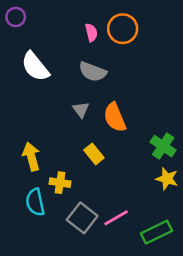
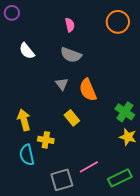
orange circle: (123, 29) -> (118, 22), moved
white semicircle: (35, 67) -> (27, 51), size x0.7
gray square: (82, 218) -> (62, 180), moved, turned 35

